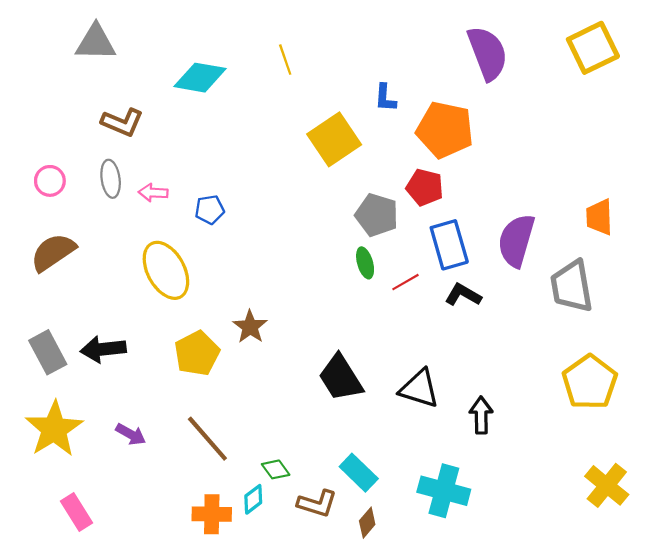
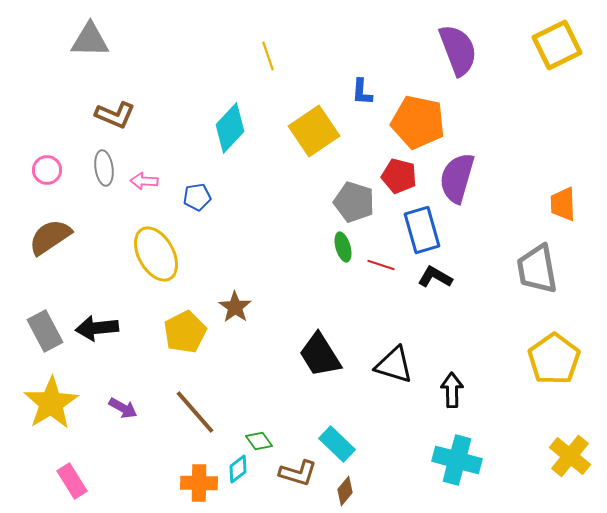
cyan diamond: (200, 78) -> (230, 128), moved, turned -57
purple semicircle: (516, 241) -> (457, 178), moved
red line: (406, 282) -> (381, 265), turned 48
cyan cross: (444, 491) -> (457, 460), moved

